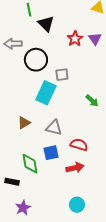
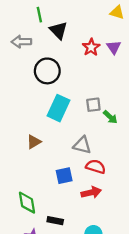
gray arrow: (13, 44) -> (21, 42), moved
gray square: (62, 75) -> (93, 105), moved
gray triangle: (54, 128) -> (82, 145), moved
green diamond: (30, 164) -> (27, 203), moved
black rectangle: (12, 182) -> (55, 221), moved

